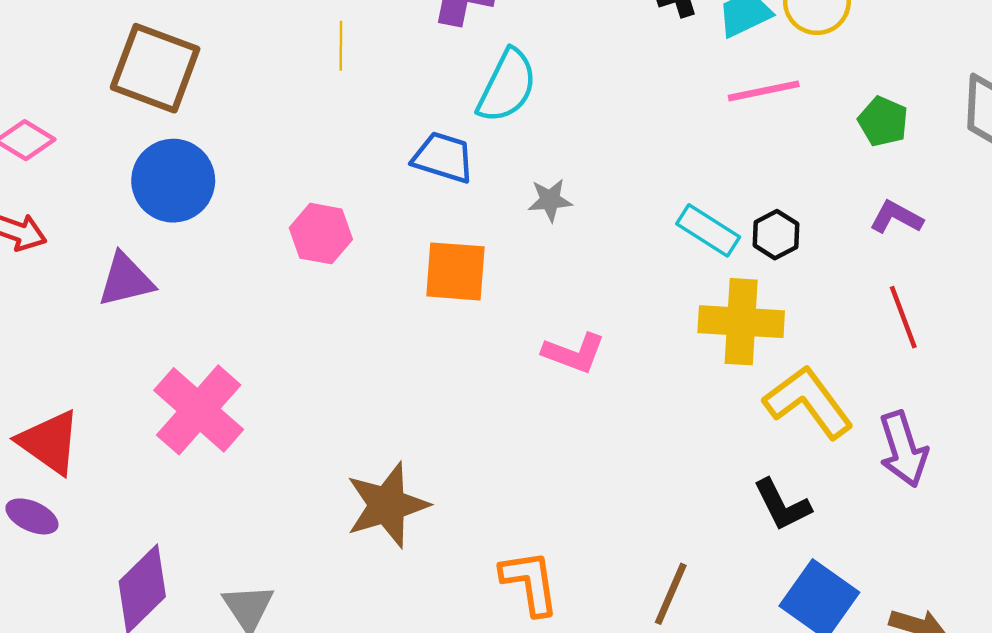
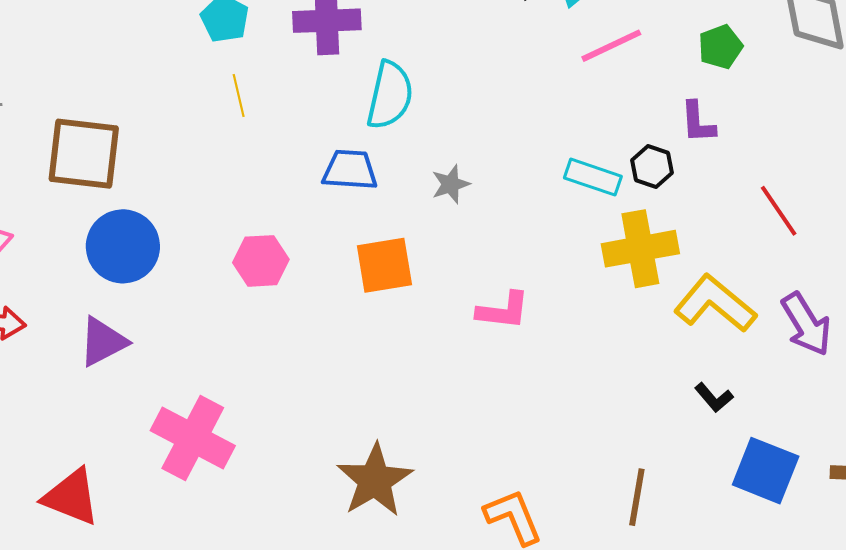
green pentagon: (883, 121) -> (720, 47), turned -30
purple L-shape: (896, 217) -> (698, 122), moved, turned -108
black L-shape: (782, 505) -> (714, 398), size x0.7

